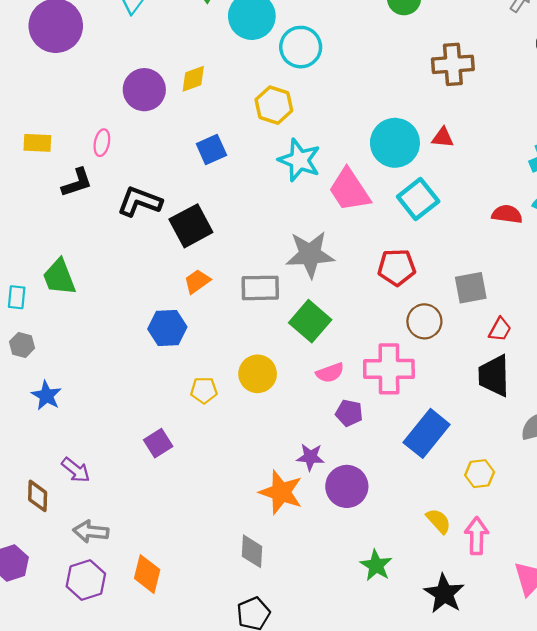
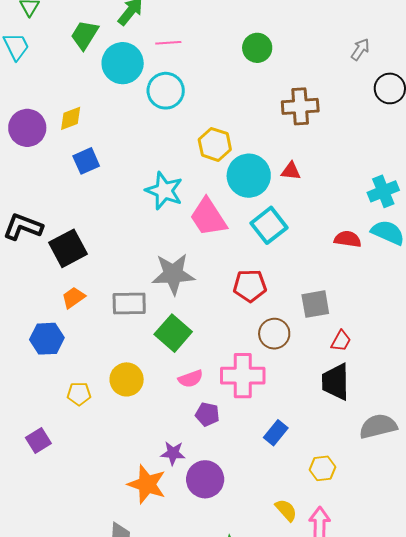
yellow hexagon: (274, 105) -> (215, 144), moved
blue square: (211, 149) -> (86, 161), moved
blue rectangle: (427, 433) -> (276, 433), size x0.6

